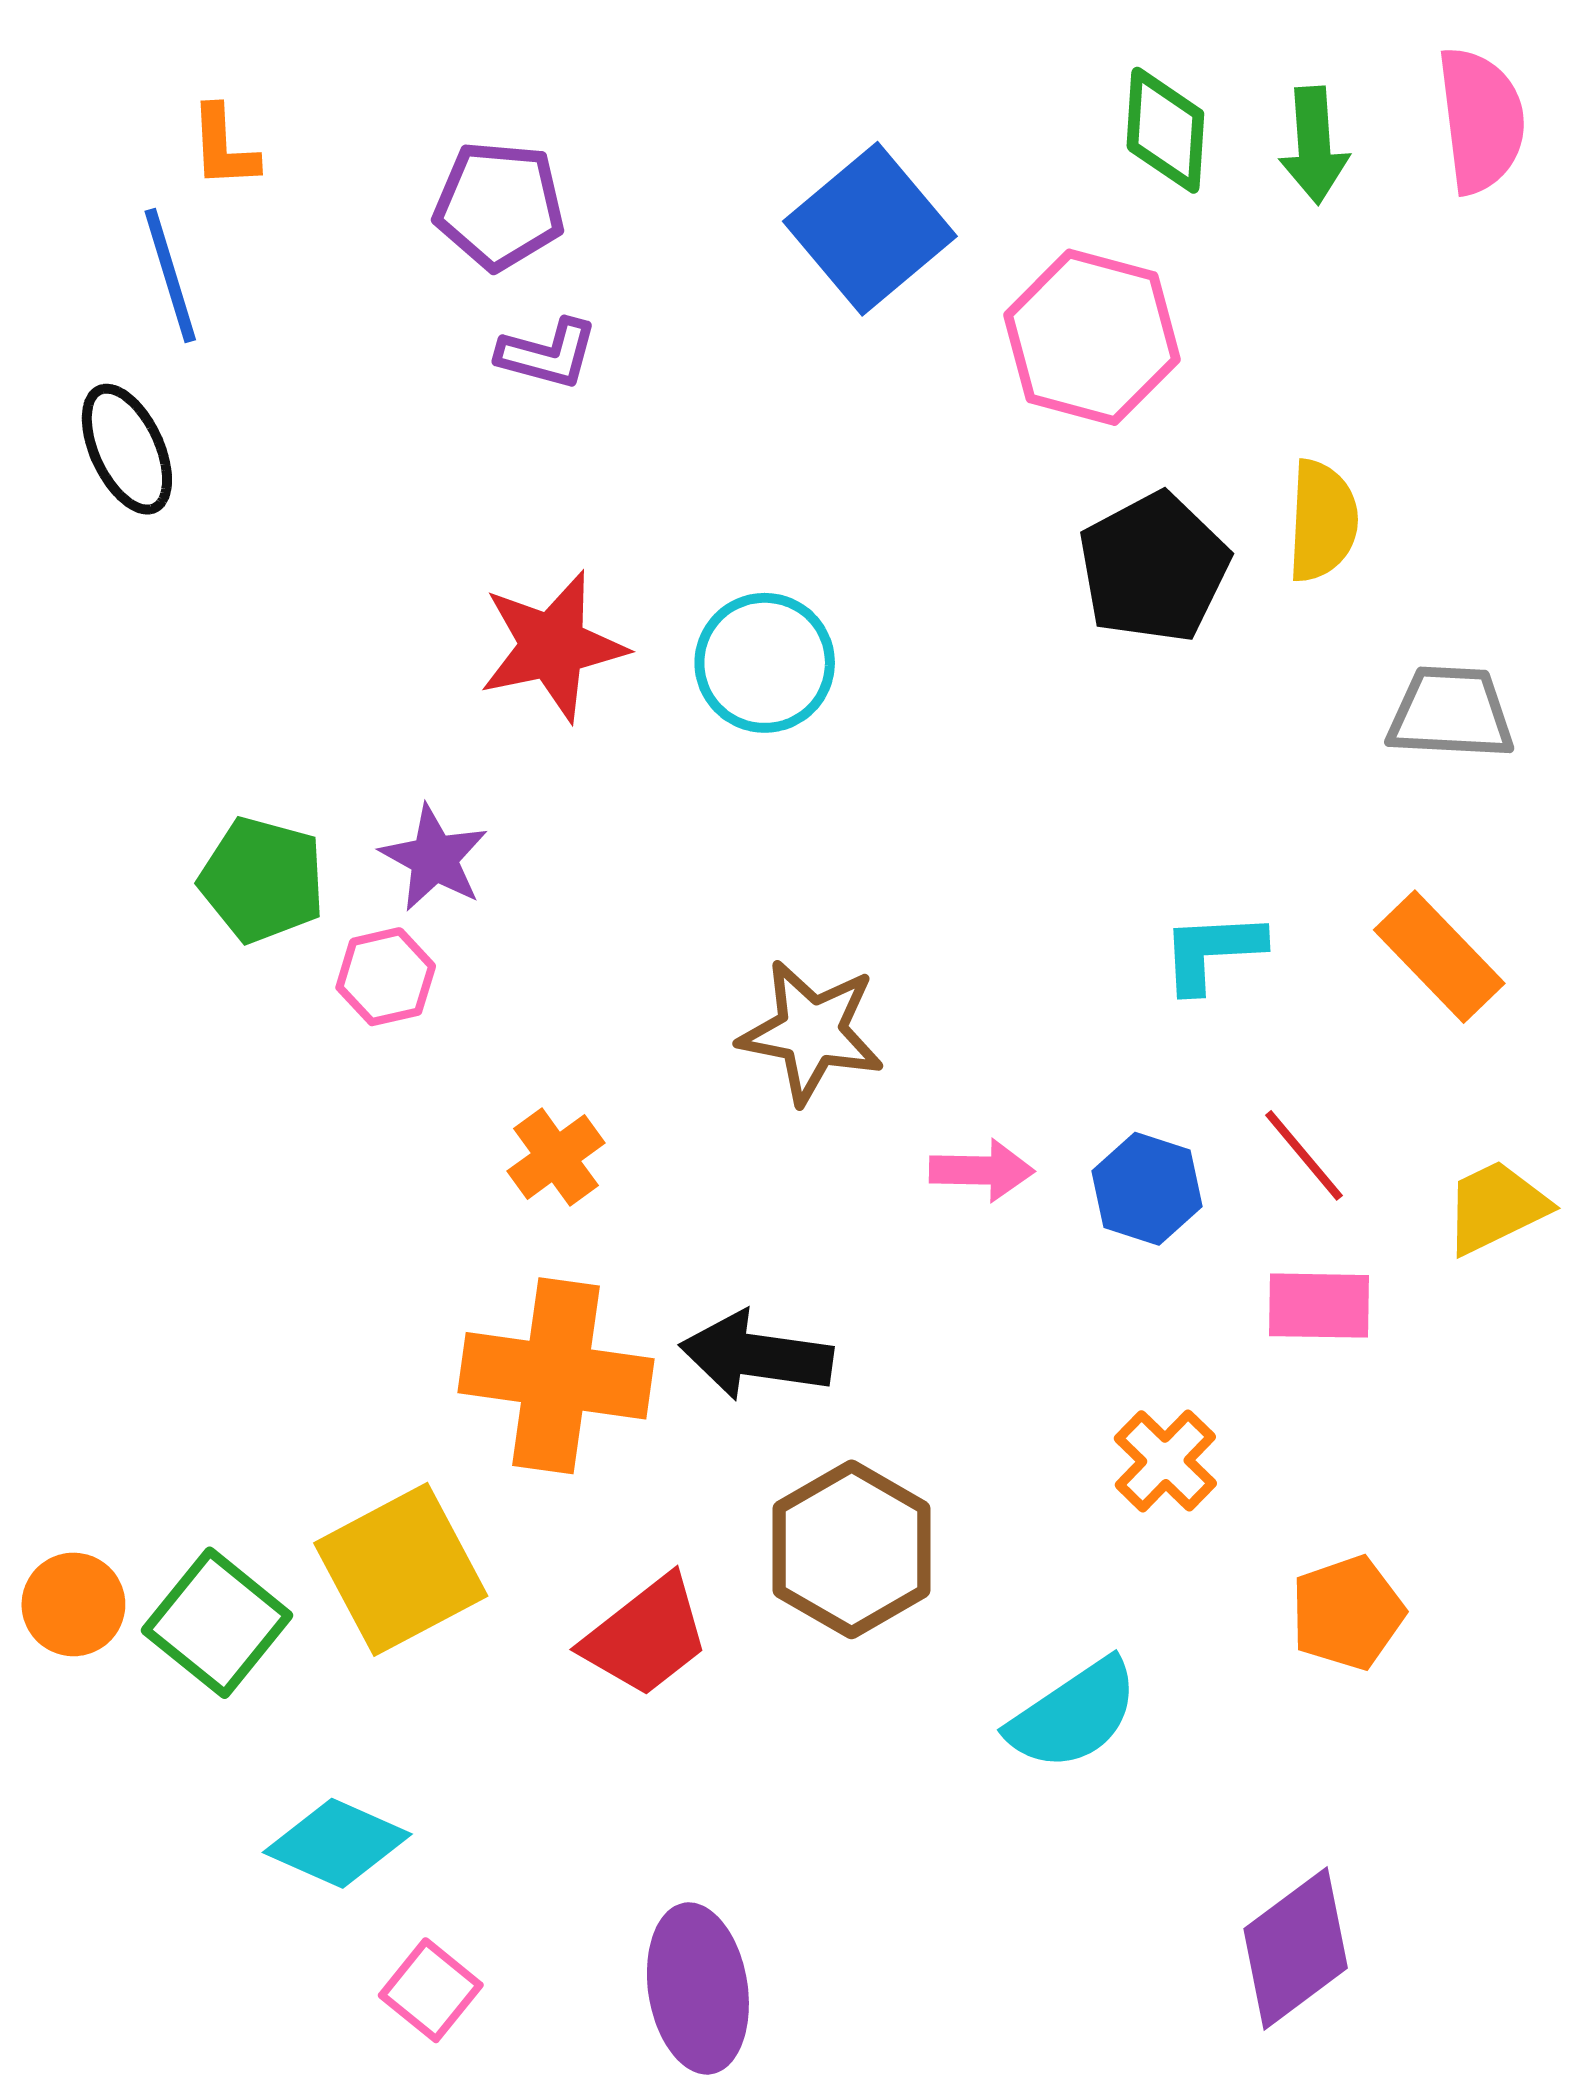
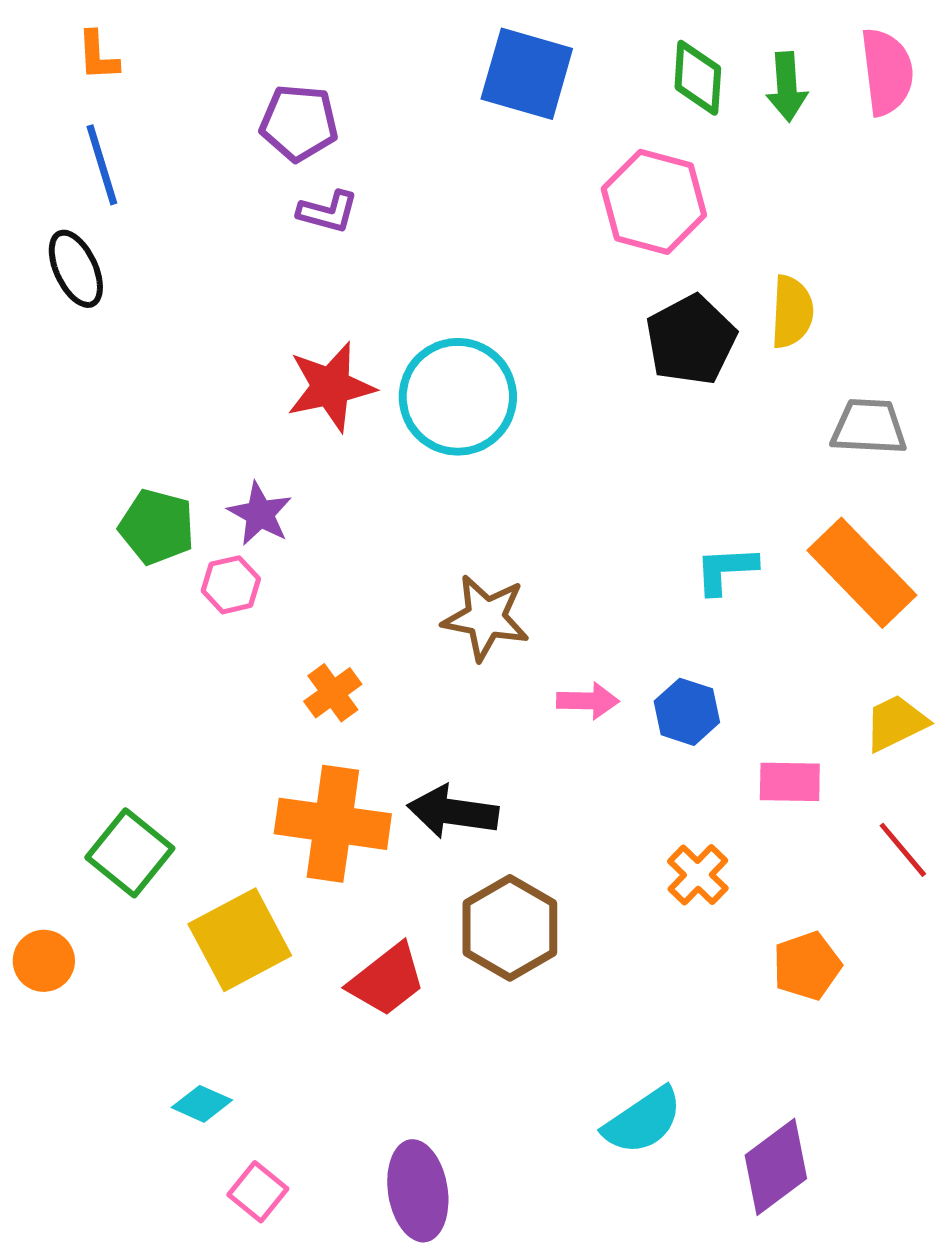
orange L-shape: (224, 147) -> (98, 56), moved
blue square: (870, 229) -> (527, 74), moved, turned -34
cyan circle: (765, 663) -> (458, 397), size x1.4
orange rectangle: (1439, 957) -> (862, 573), size x1.4
red line: (1304, 1155) -> (903, 850), moved
green square: (217, 1623) -> (130, 853), moved
cyan semicircle: (1074, 1715) -> (643, 1121), moved
cyan diamond: (337, 1843) -> (202, 1104), size x0.7

